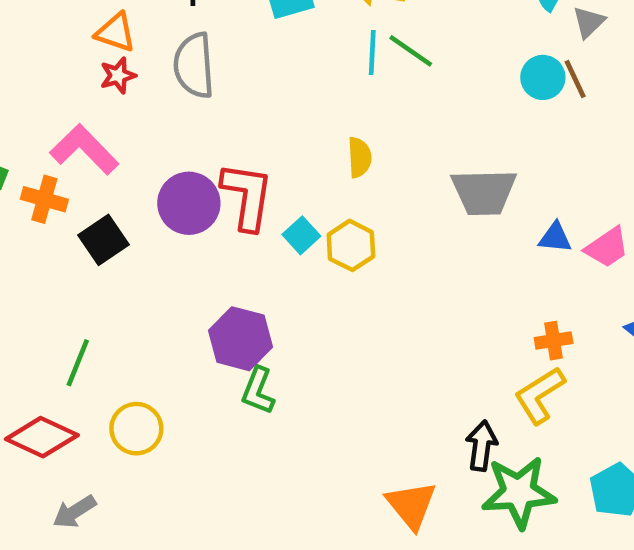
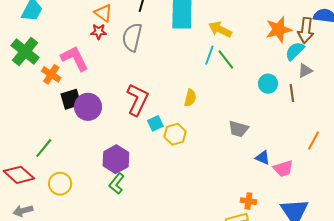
cyan circle: (543, 77) -> (268, 84), moved
gray trapezoid: (484, 192) -> (238, 129), size x0.7
purple circle: (189, 203) -> (88, 107), moved

